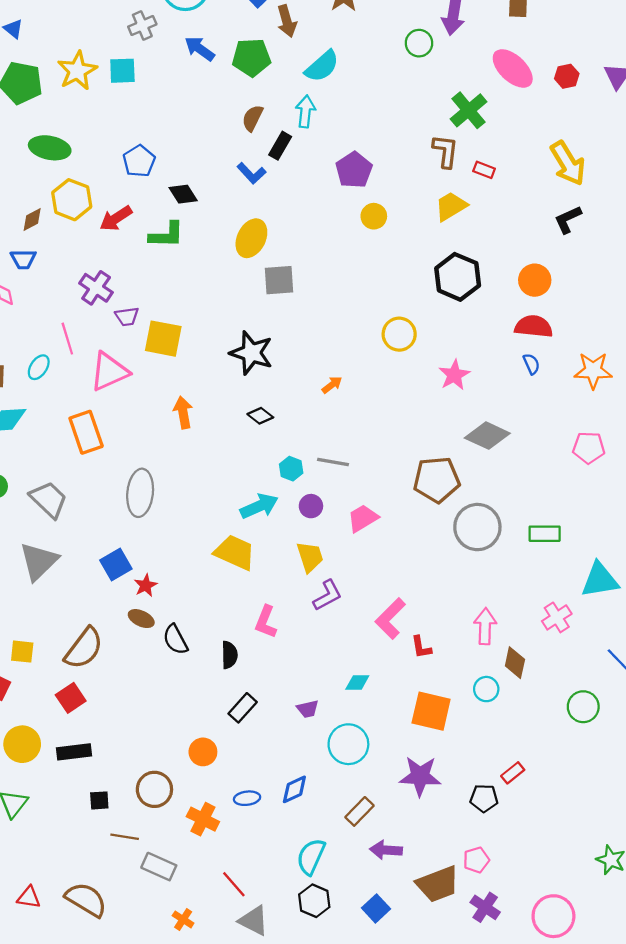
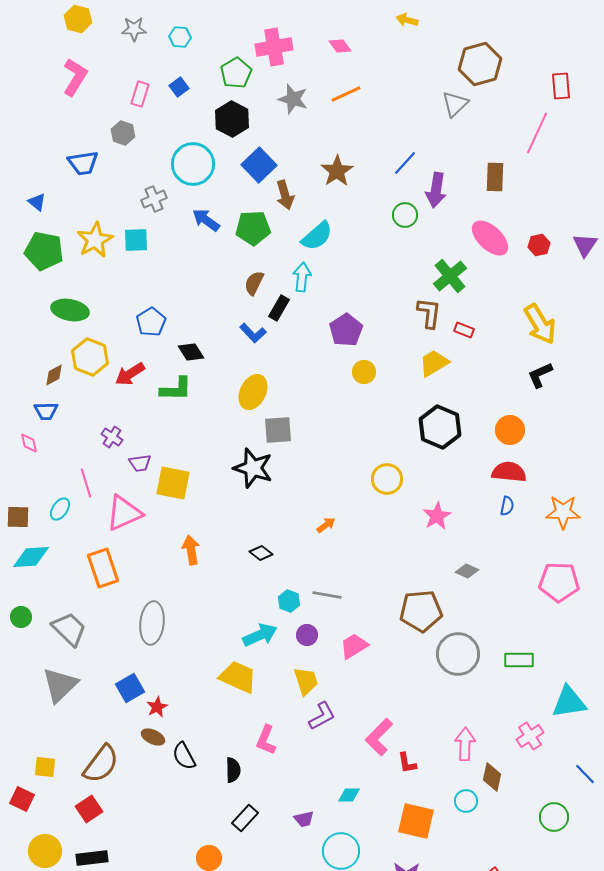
purple cross: (96, 288) -> (112, 437), size x0.7
black star: (251, 353) -> (253, 468), moved
blue semicircle: (531, 364) -> (507, 506), turned 36
gray diamond: (487, 436) -> (467, 571), size x0.6
pink pentagon: (589, 448) -> (559, 582), size x1.4

